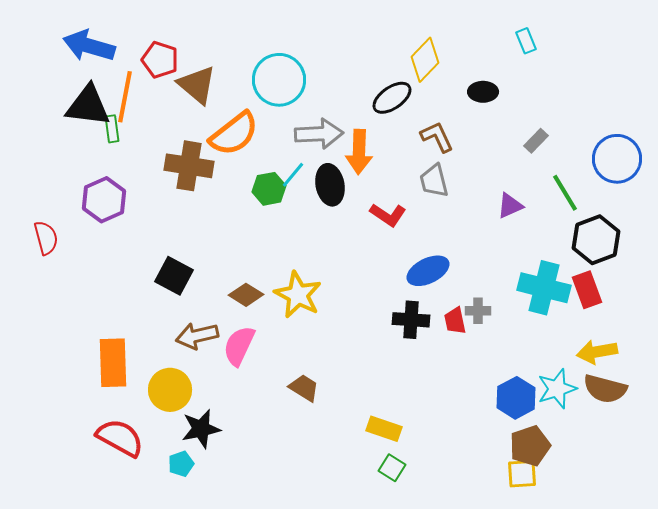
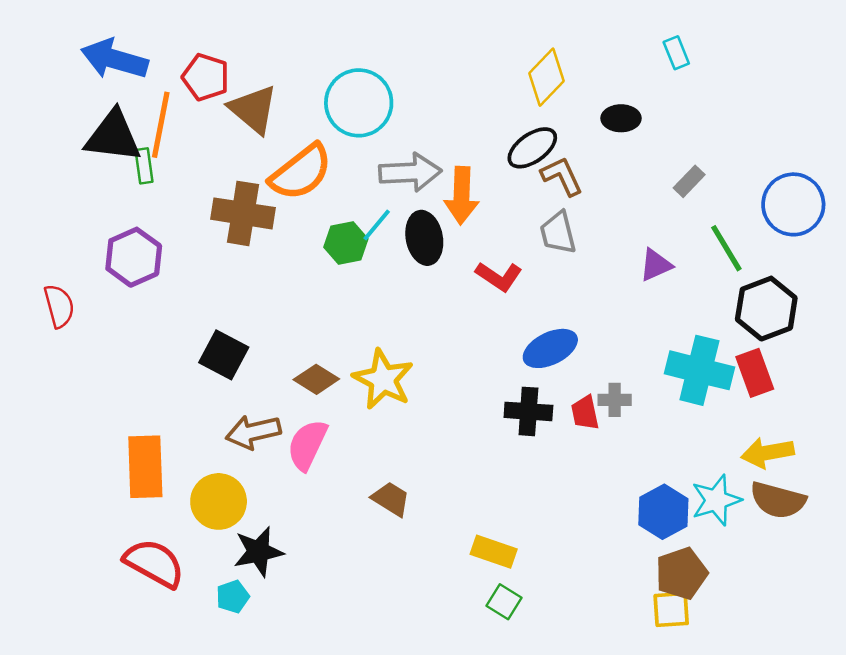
black ellipse: (392, 98) -> (532, 148), moved

